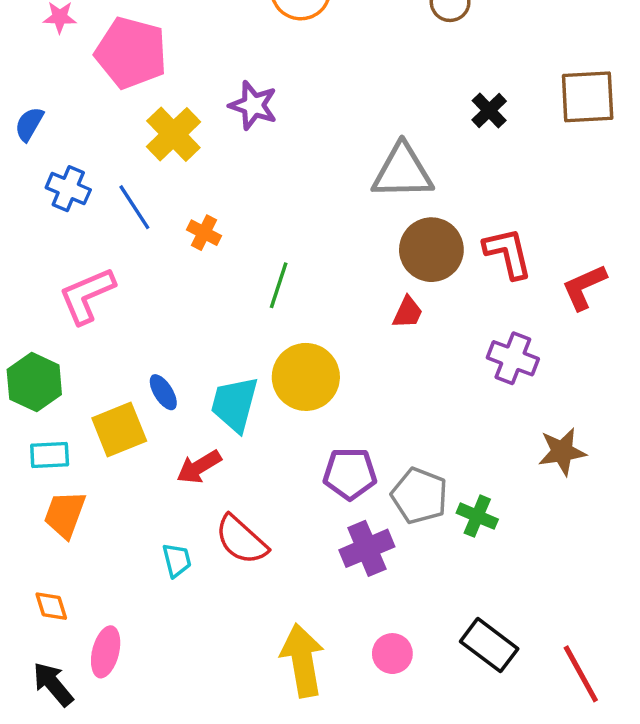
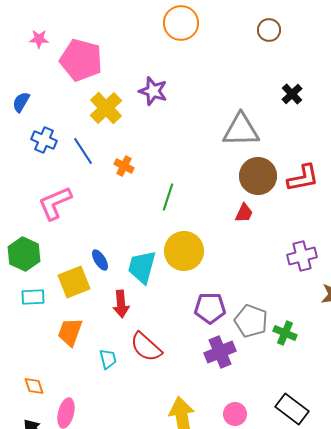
red L-shape: (508, 253) -> (303, 178), turned 92
purple cross: (513, 358) -> (302, 256), moved, turned -36
red arrow: (199, 467) -> (121, 304), turned -64
orange trapezoid: (65, 514) -> (70, 332), moved

